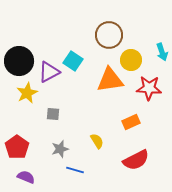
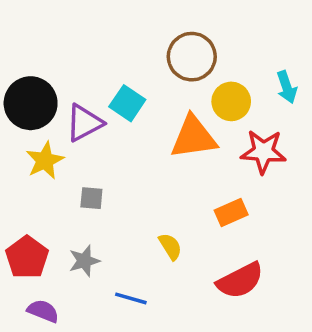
gray star: (60, 149) -> (84, 261), moved

